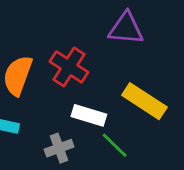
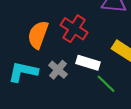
gray cross: (59, 148) -> (58, 70), moved, turned -30

